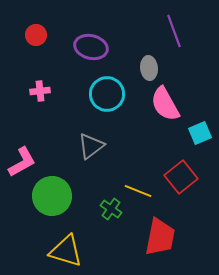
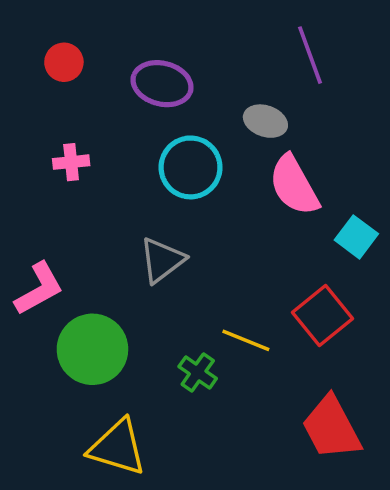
gray ellipse: (149, 68) -> (265, 121), turned -65
cyan square: (200, 133) -> (356, 237), turned -30
red trapezoid: (160, 237) -> (331, 428), moved, turned 141

